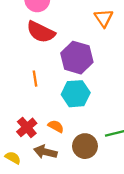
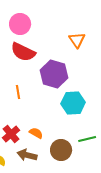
cyan hexagon: (76, 94) -> (73, 103), moved

